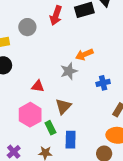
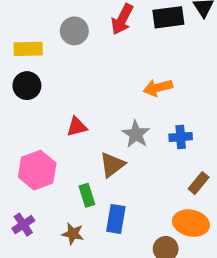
gray star: (69, 71) -> (136, 134), moved, turned -30
red triangle: (38, 86) -> (77, 127), turned -32
pink hexagon: (30, 115) -> (37, 170), moved

